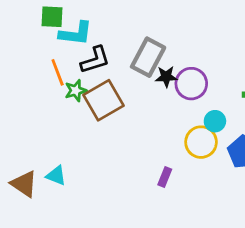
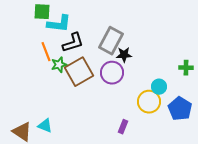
purple circle: (191, 84) -> (112, 73), moved

